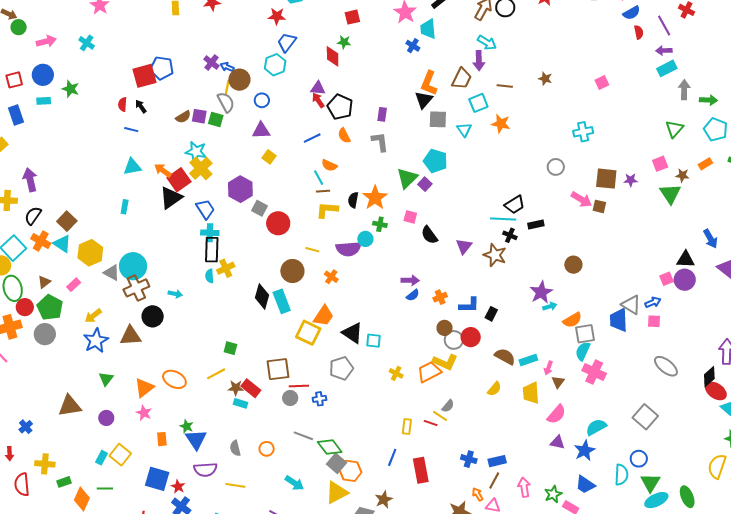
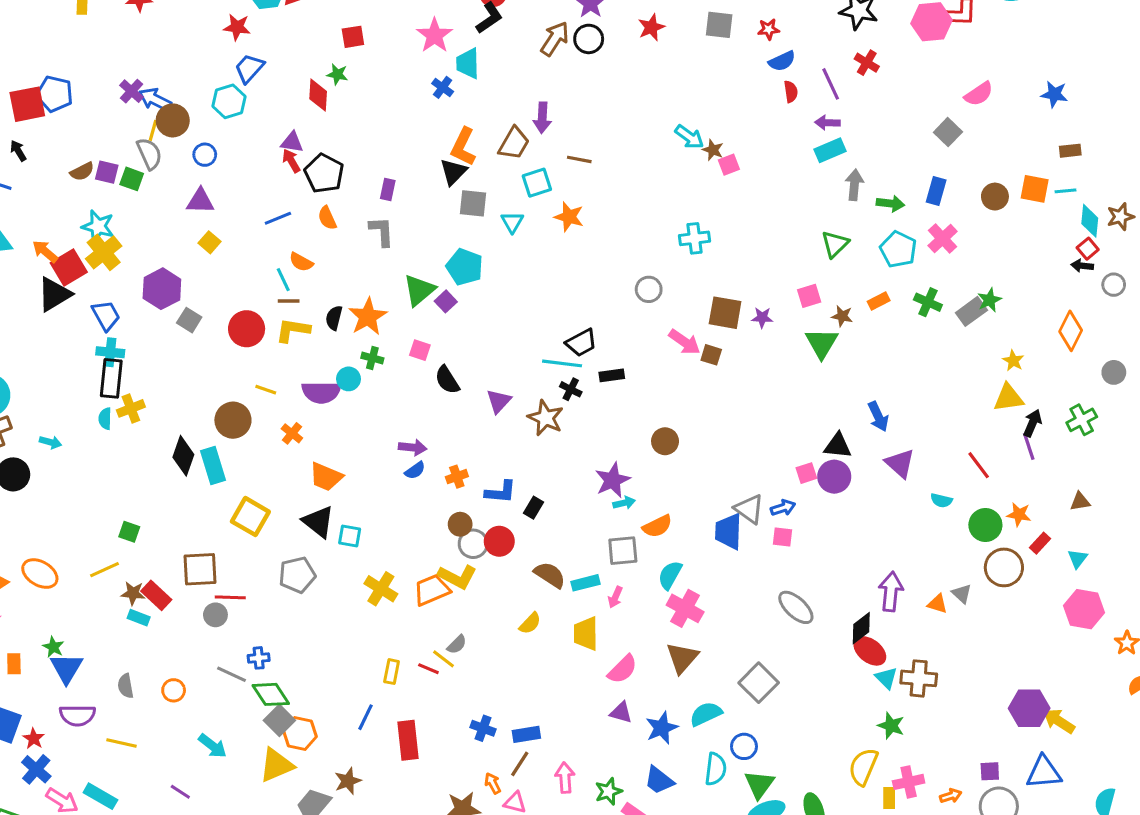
cyan arrow: (487, 43) -> (689, 137), moved
blue arrow: (227, 67) -> (155, 100), size x1.5
brown star: (545, 79) -> (713, 150), moved
red circle: (278, 223) -> (247, 329), moved
orange trapezoid: (323, 316) -> (326, 477), moved, turned 75
gray square: (585, 334) -> (623, 551), moved
yellow cross: (396, 373) -> (381, 589), size x1.5
brown triangle: (558, 382) -> (682, 658), moved, size x1.6
blue cross: (319, 399) -> (259, 658), moved
cyan semicircle: (596, 427) -> (706, 714), moved

